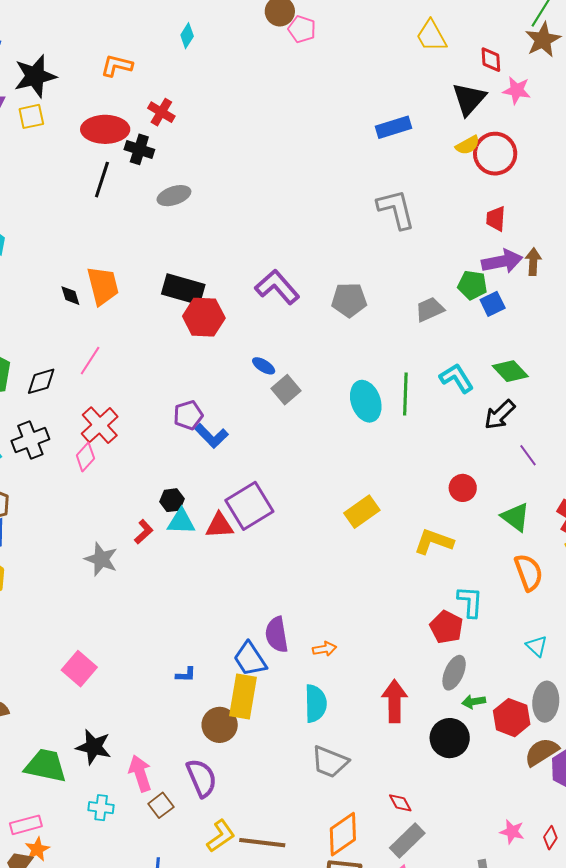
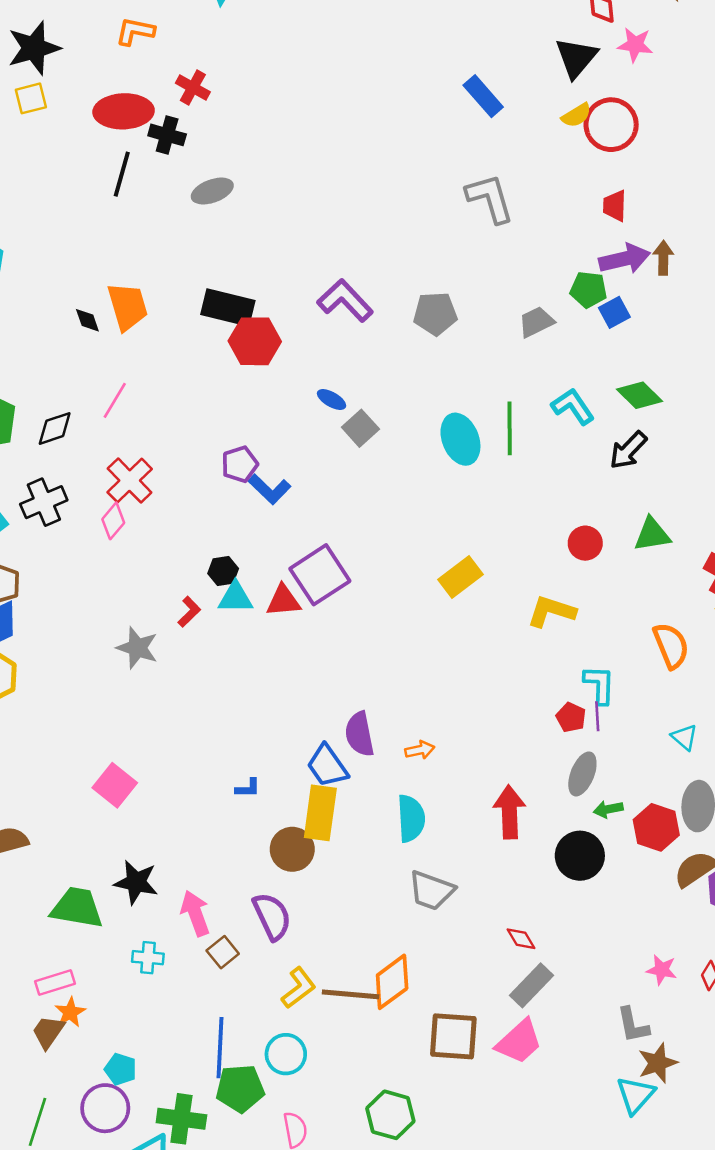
blue rectangle: (393, 127) -> (483, 96), turned 68
purple line: (528, 455) -> (597, 716), moved, turned 35
green triangle: (515, 517) -> (652, 535), moved, turned -44
red pentagon: (446, 627) -> (571, 717), size x0.7
orange diamond: (343, 834) -> (392, 982), moved

